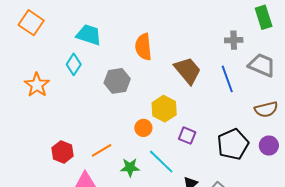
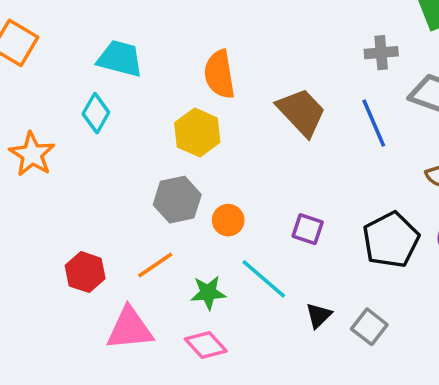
gray hexagon: (117, 81) -> (177, 200), moved
yellow hexagon: (164, 109) -> (197, 132), moved

